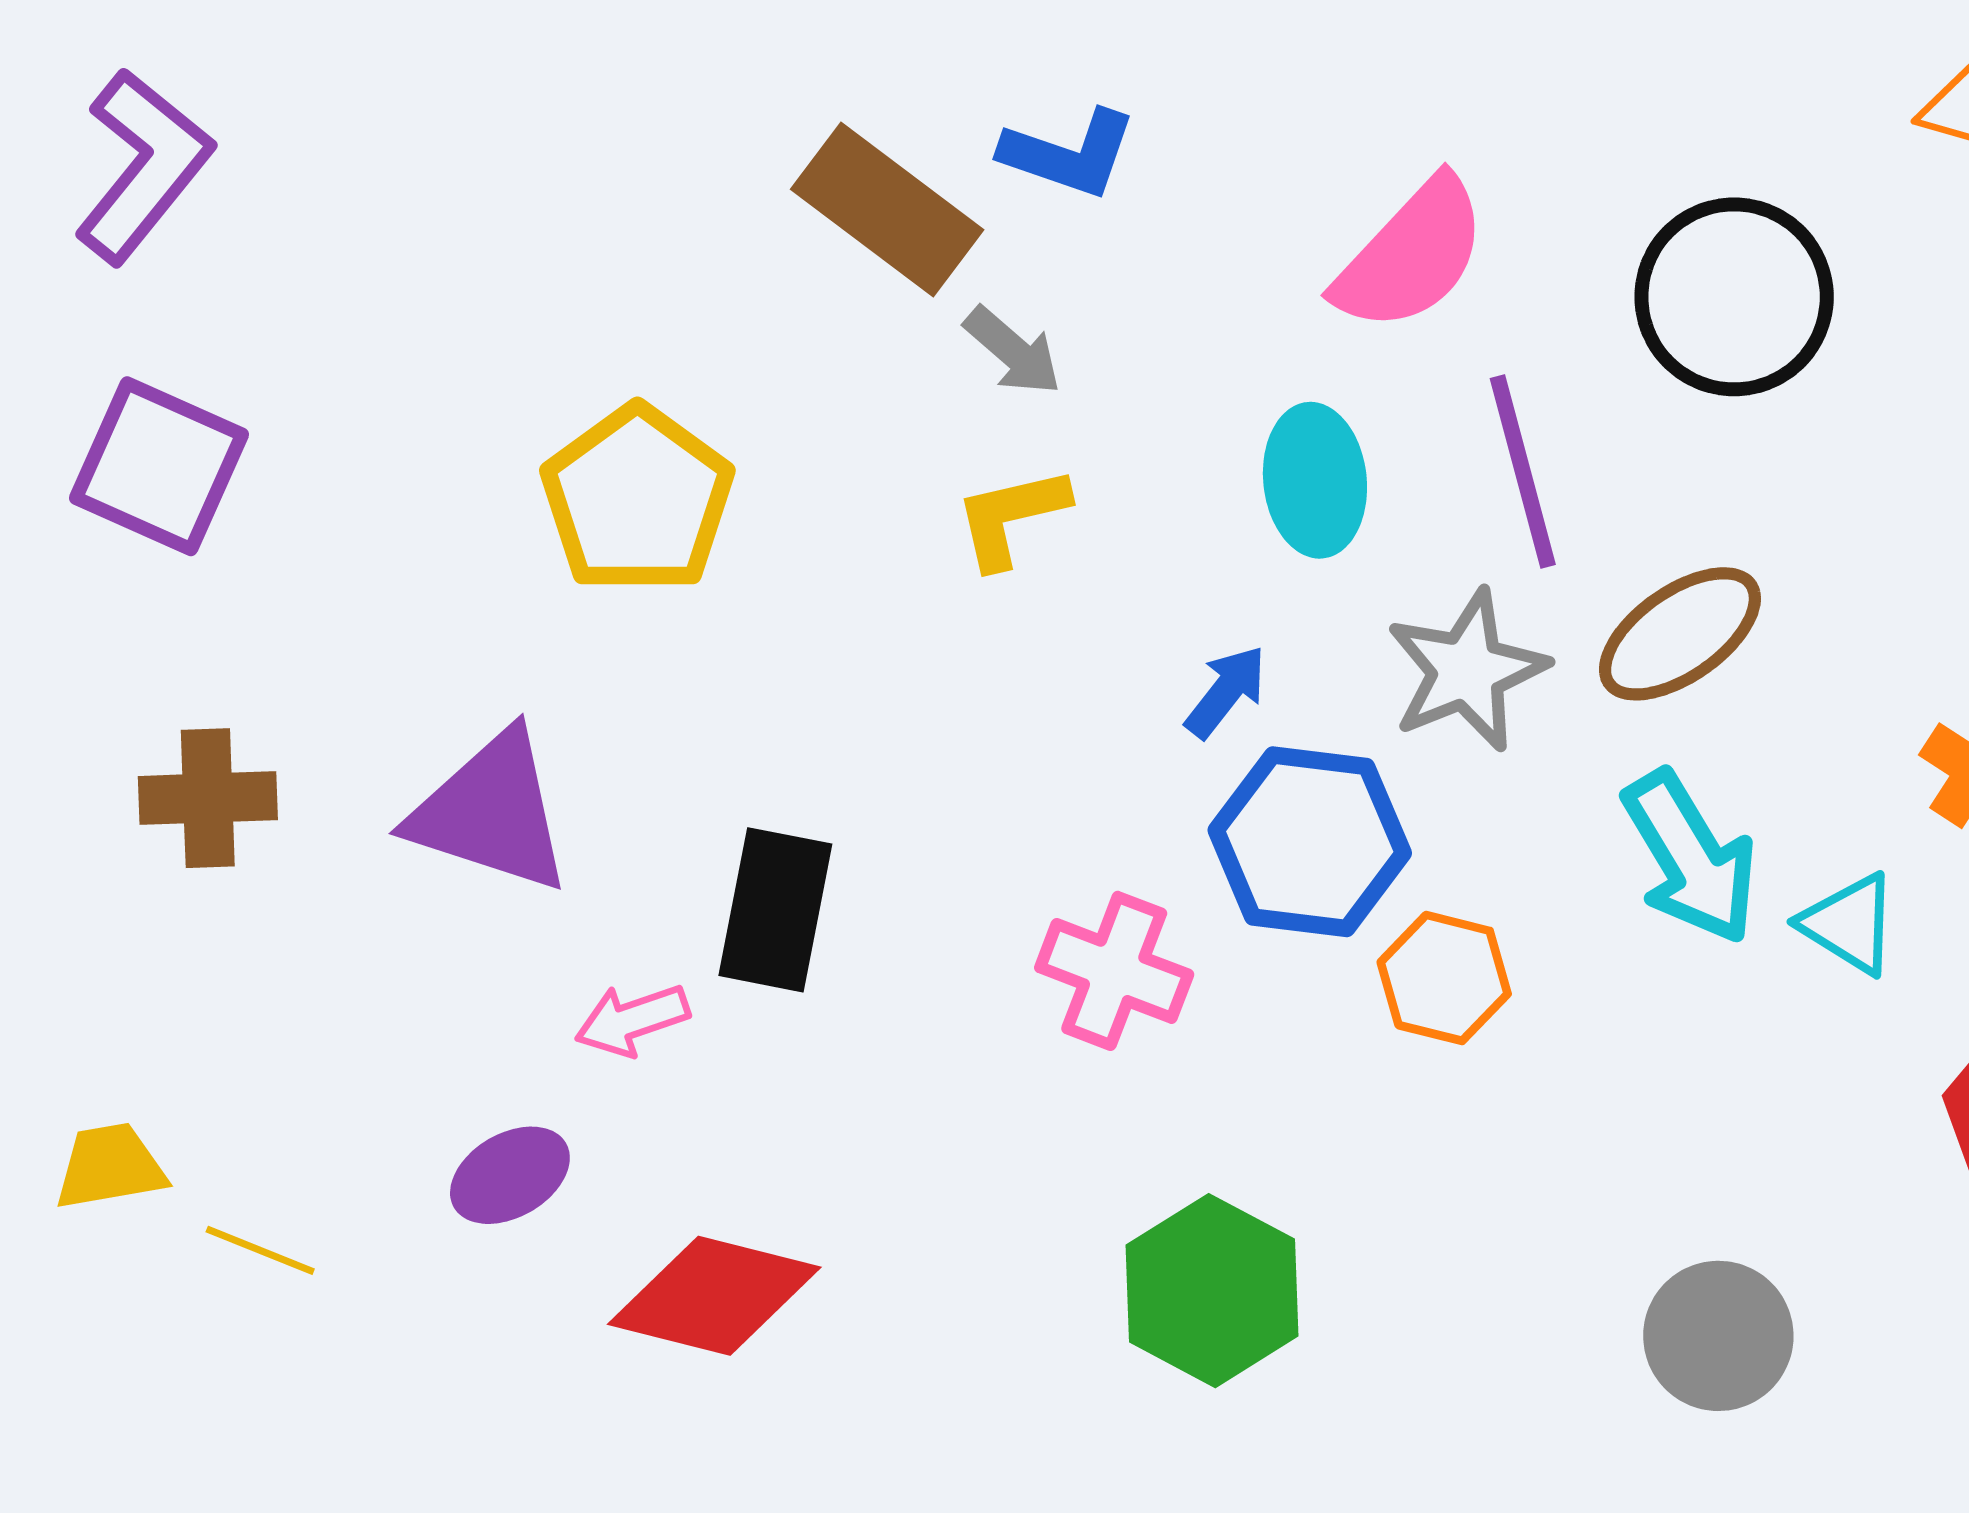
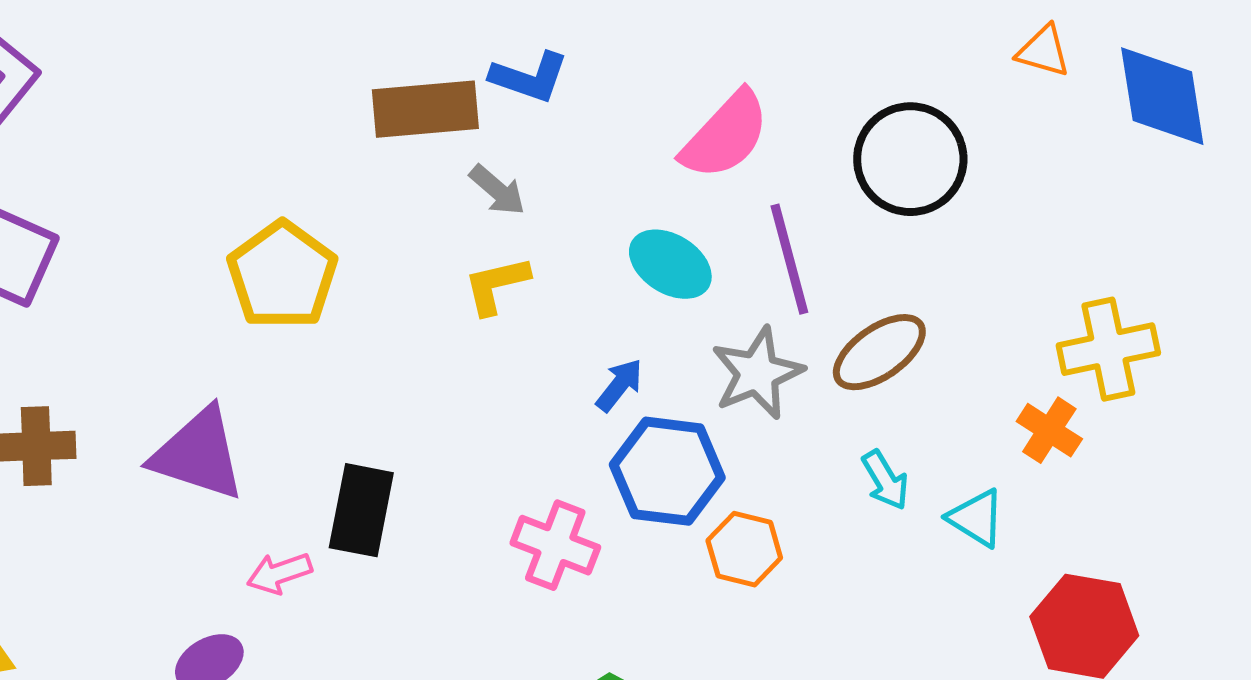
brown rectangle: (887, 210) -> (425, 109), turned -42
cyan ellipse: (1315, 480) -> (670, 264), turned -52
cyan arrow: (1690, 857) -> (885, 480), size x0.6

